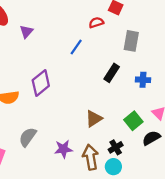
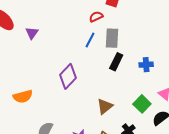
gray rectangle: (131, 41) -> (112, 38), moved
blue line: (76, 47) -> (90, 40), moved
purple diamond: (41, 83) -> (68, 76), moved

